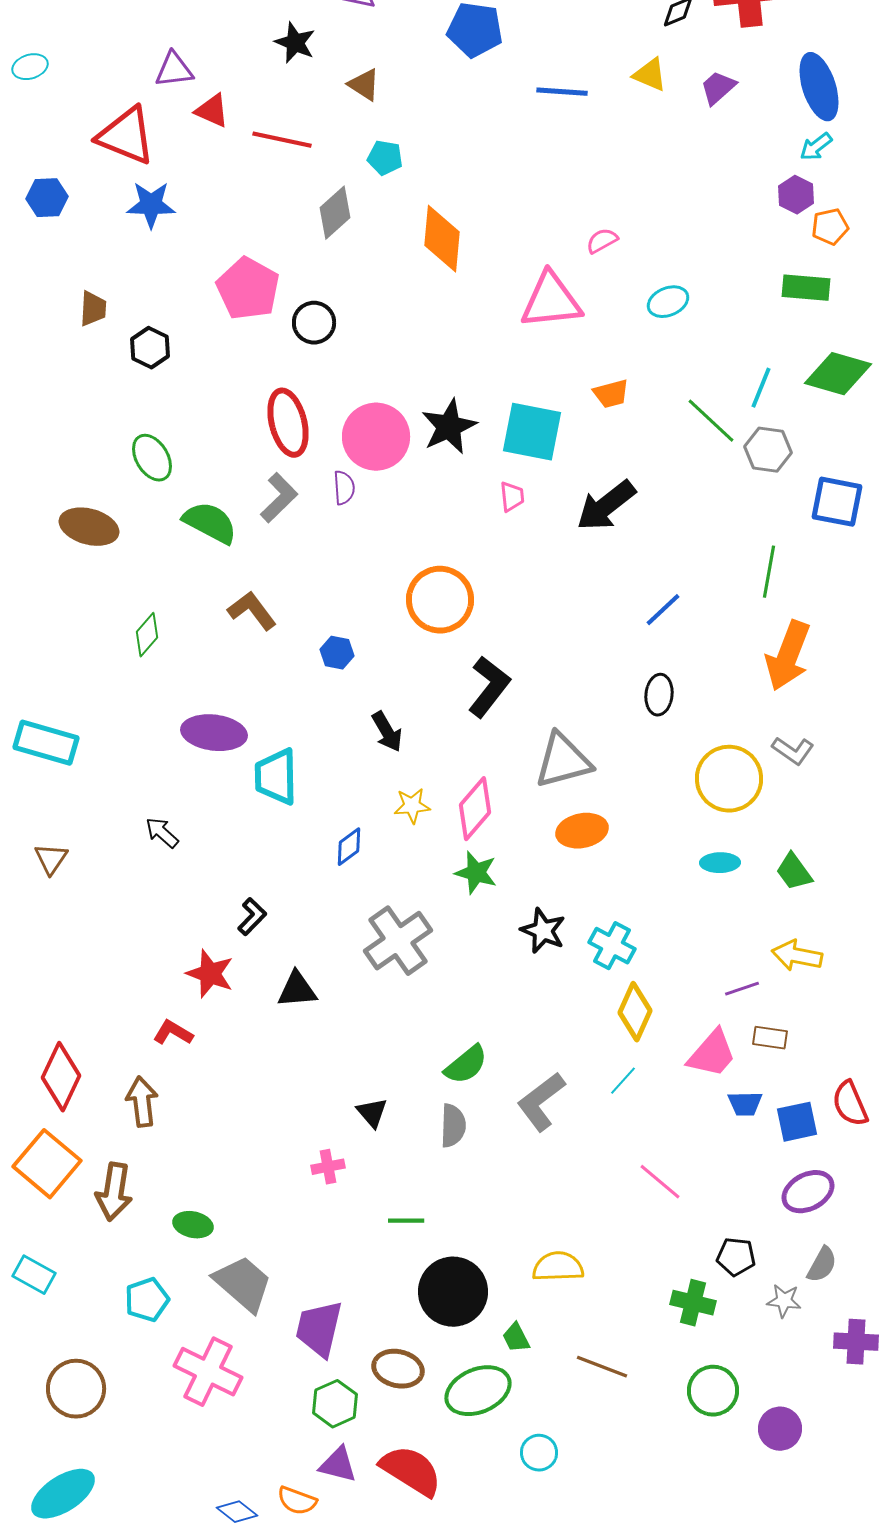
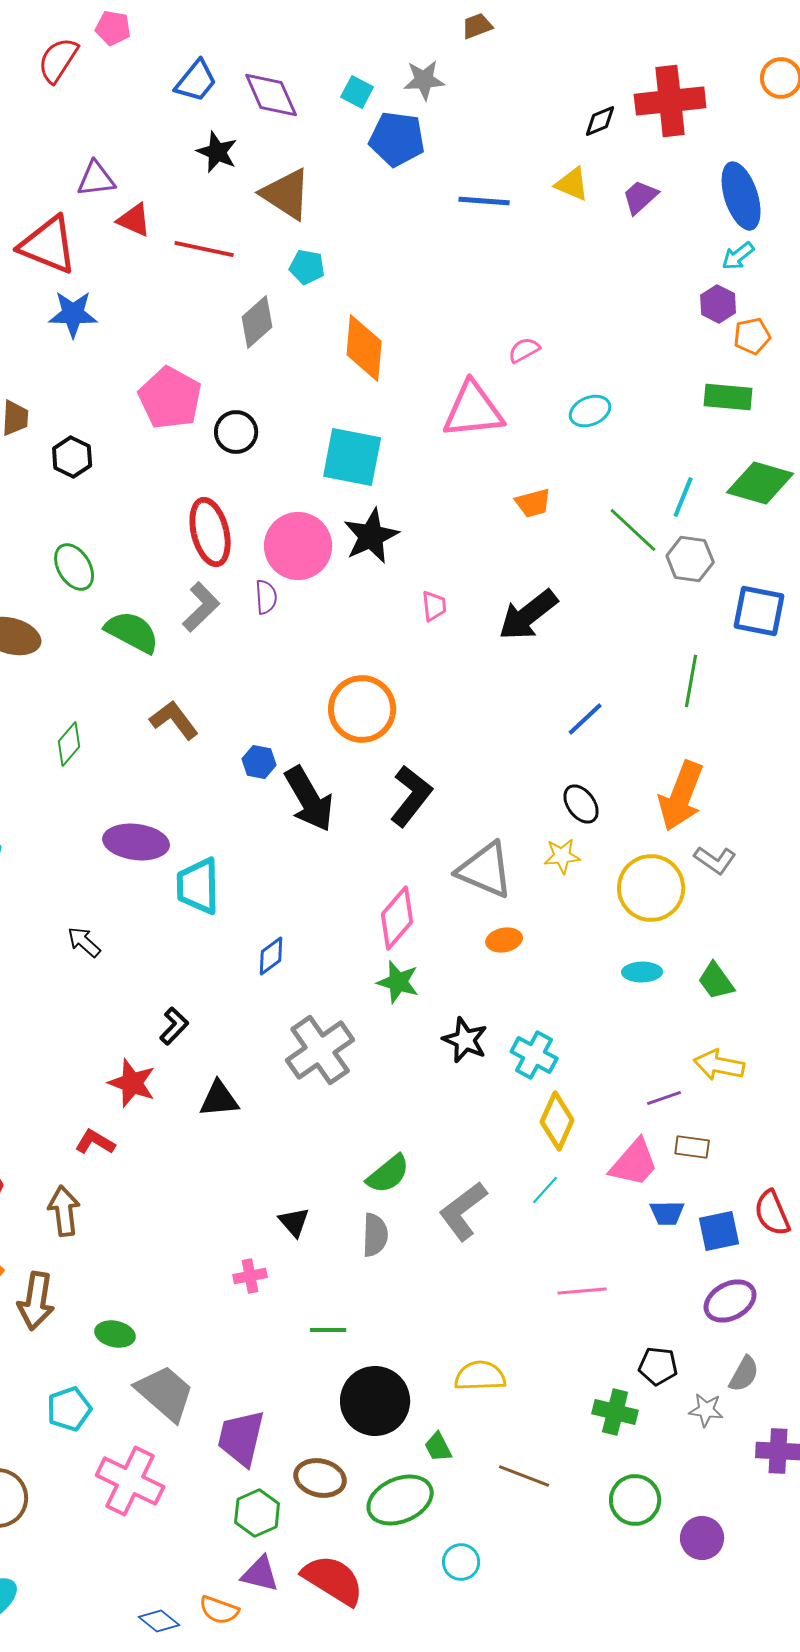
brown triangle: (364, 85) -> (286, 194), size x1.6
cyan square: (532, 432) -> (352, 457), moved
orange arrow: (788, 656) -> (681, 796), moved
black ellipse: (659, 695) -> (581, 804), turned -42
black arrow: (387, 732) -> (309, 799), moved, size x1.6
gray triangle: (563, 761) -> (485, 870), turned 38
yellow star: (412, 806) -> (562, 856), moved
orange ellipse: (582, 831) -> (504, 940), size x0.7
pink line: (660, 1182) -> (582, 1291), turned -45

